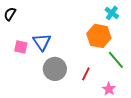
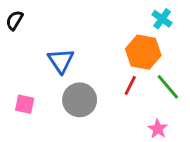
pink square: (21, 47) -> (25, 104), moved
red line: (86, 74) -> (130, 85), moved

